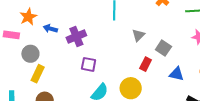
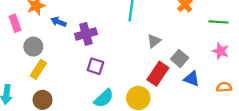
pink rectangle: (11, 35) -> (15, 23), turned 56
red rectangle: (146, 64) -> (158, 74), size x1.5
blue triangle: (177, 74) -> (192, 79), moved

